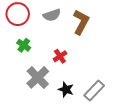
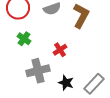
gray cross: (38, 77) -> (38, 71), turned 30

